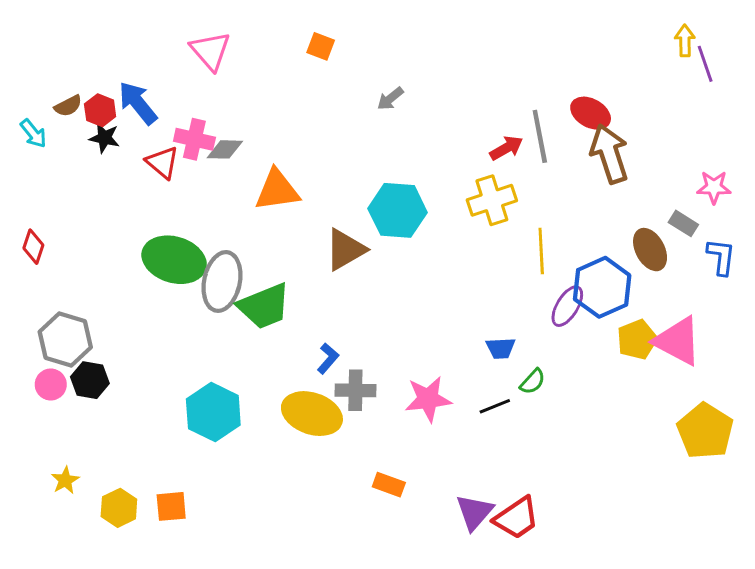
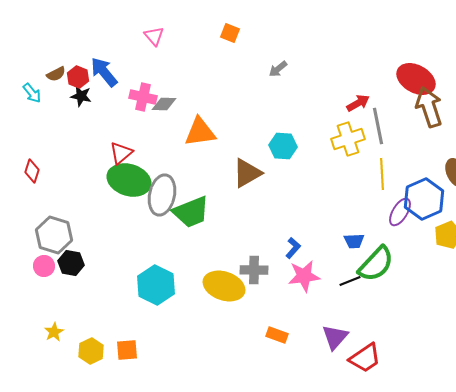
pink triangle: (210, 51) -> (154, 36), size x0.7
red ellipse: (591, 113) -> (416, 79), size x1.4
gray line: (540, 136) -> (378, 126), moved
red triangle: (162, 162) -> (121, 153), moved, turned 40
cyan hexagon: (398, 210) -> (283, 146), size x0.7
blue L-shape: (328, 358) -> (293, 248), moved
green semicircle: (533, 382) -> (376, 264), size x2.0
purple triangle: (474, 512) -> (335, 337), moved

